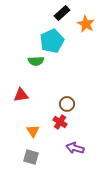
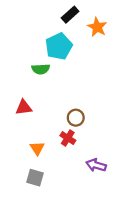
purple arrow: (75, 148) -> (96, 165), moved

